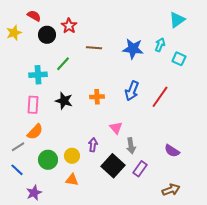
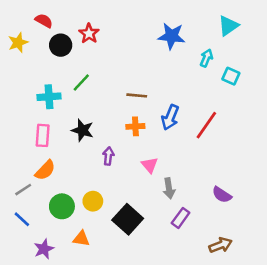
brown line: (94, 48) -> (137, 95), moved
blue star: (133, 49) -> (172, 36), moved
orange cross: (97, 97) -> (135, 126), moved
purple arrow: (93, 145) -> (108, 156), moved
black square: (113, 166) -> (128, 219), moved
orange triangle: (72, 180) -> (81, 239), moved

